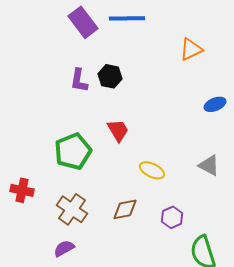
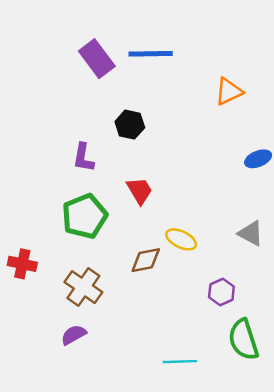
purple L-shape: (79, 80) -> (83, 158), moved
brown diamond: (125, 209) -> (146, 260), moved
purple hexagon: (172, 217) -> (221, 292), moved

